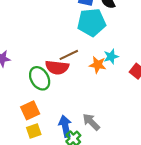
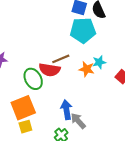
orange square: (30, 110) -> (23, 108), size x1.4
blue arrow: (65, 126) -> (66, 110), moved

